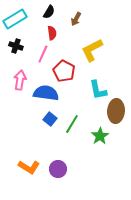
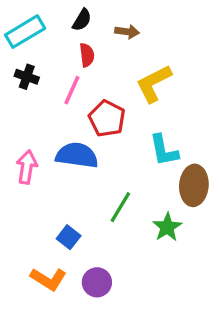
brown arrow: (76, 19) -> (127, 32), turned -112
pink arrow: (20, 80) -> (27, 167), moved
blue square: (50, 119) -> (69, 237), moved

